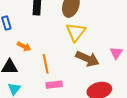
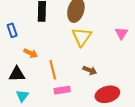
pink triangle: (116, 53) -> (121, 33), moved
brown arrow: (87, 59) -> (90, 70), moved, size x0.6

